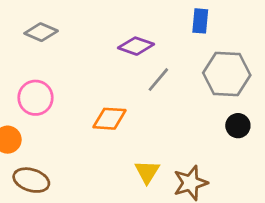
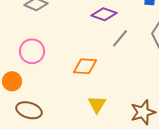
yellow triangle: (147, 172) -> (97, 104), moved

